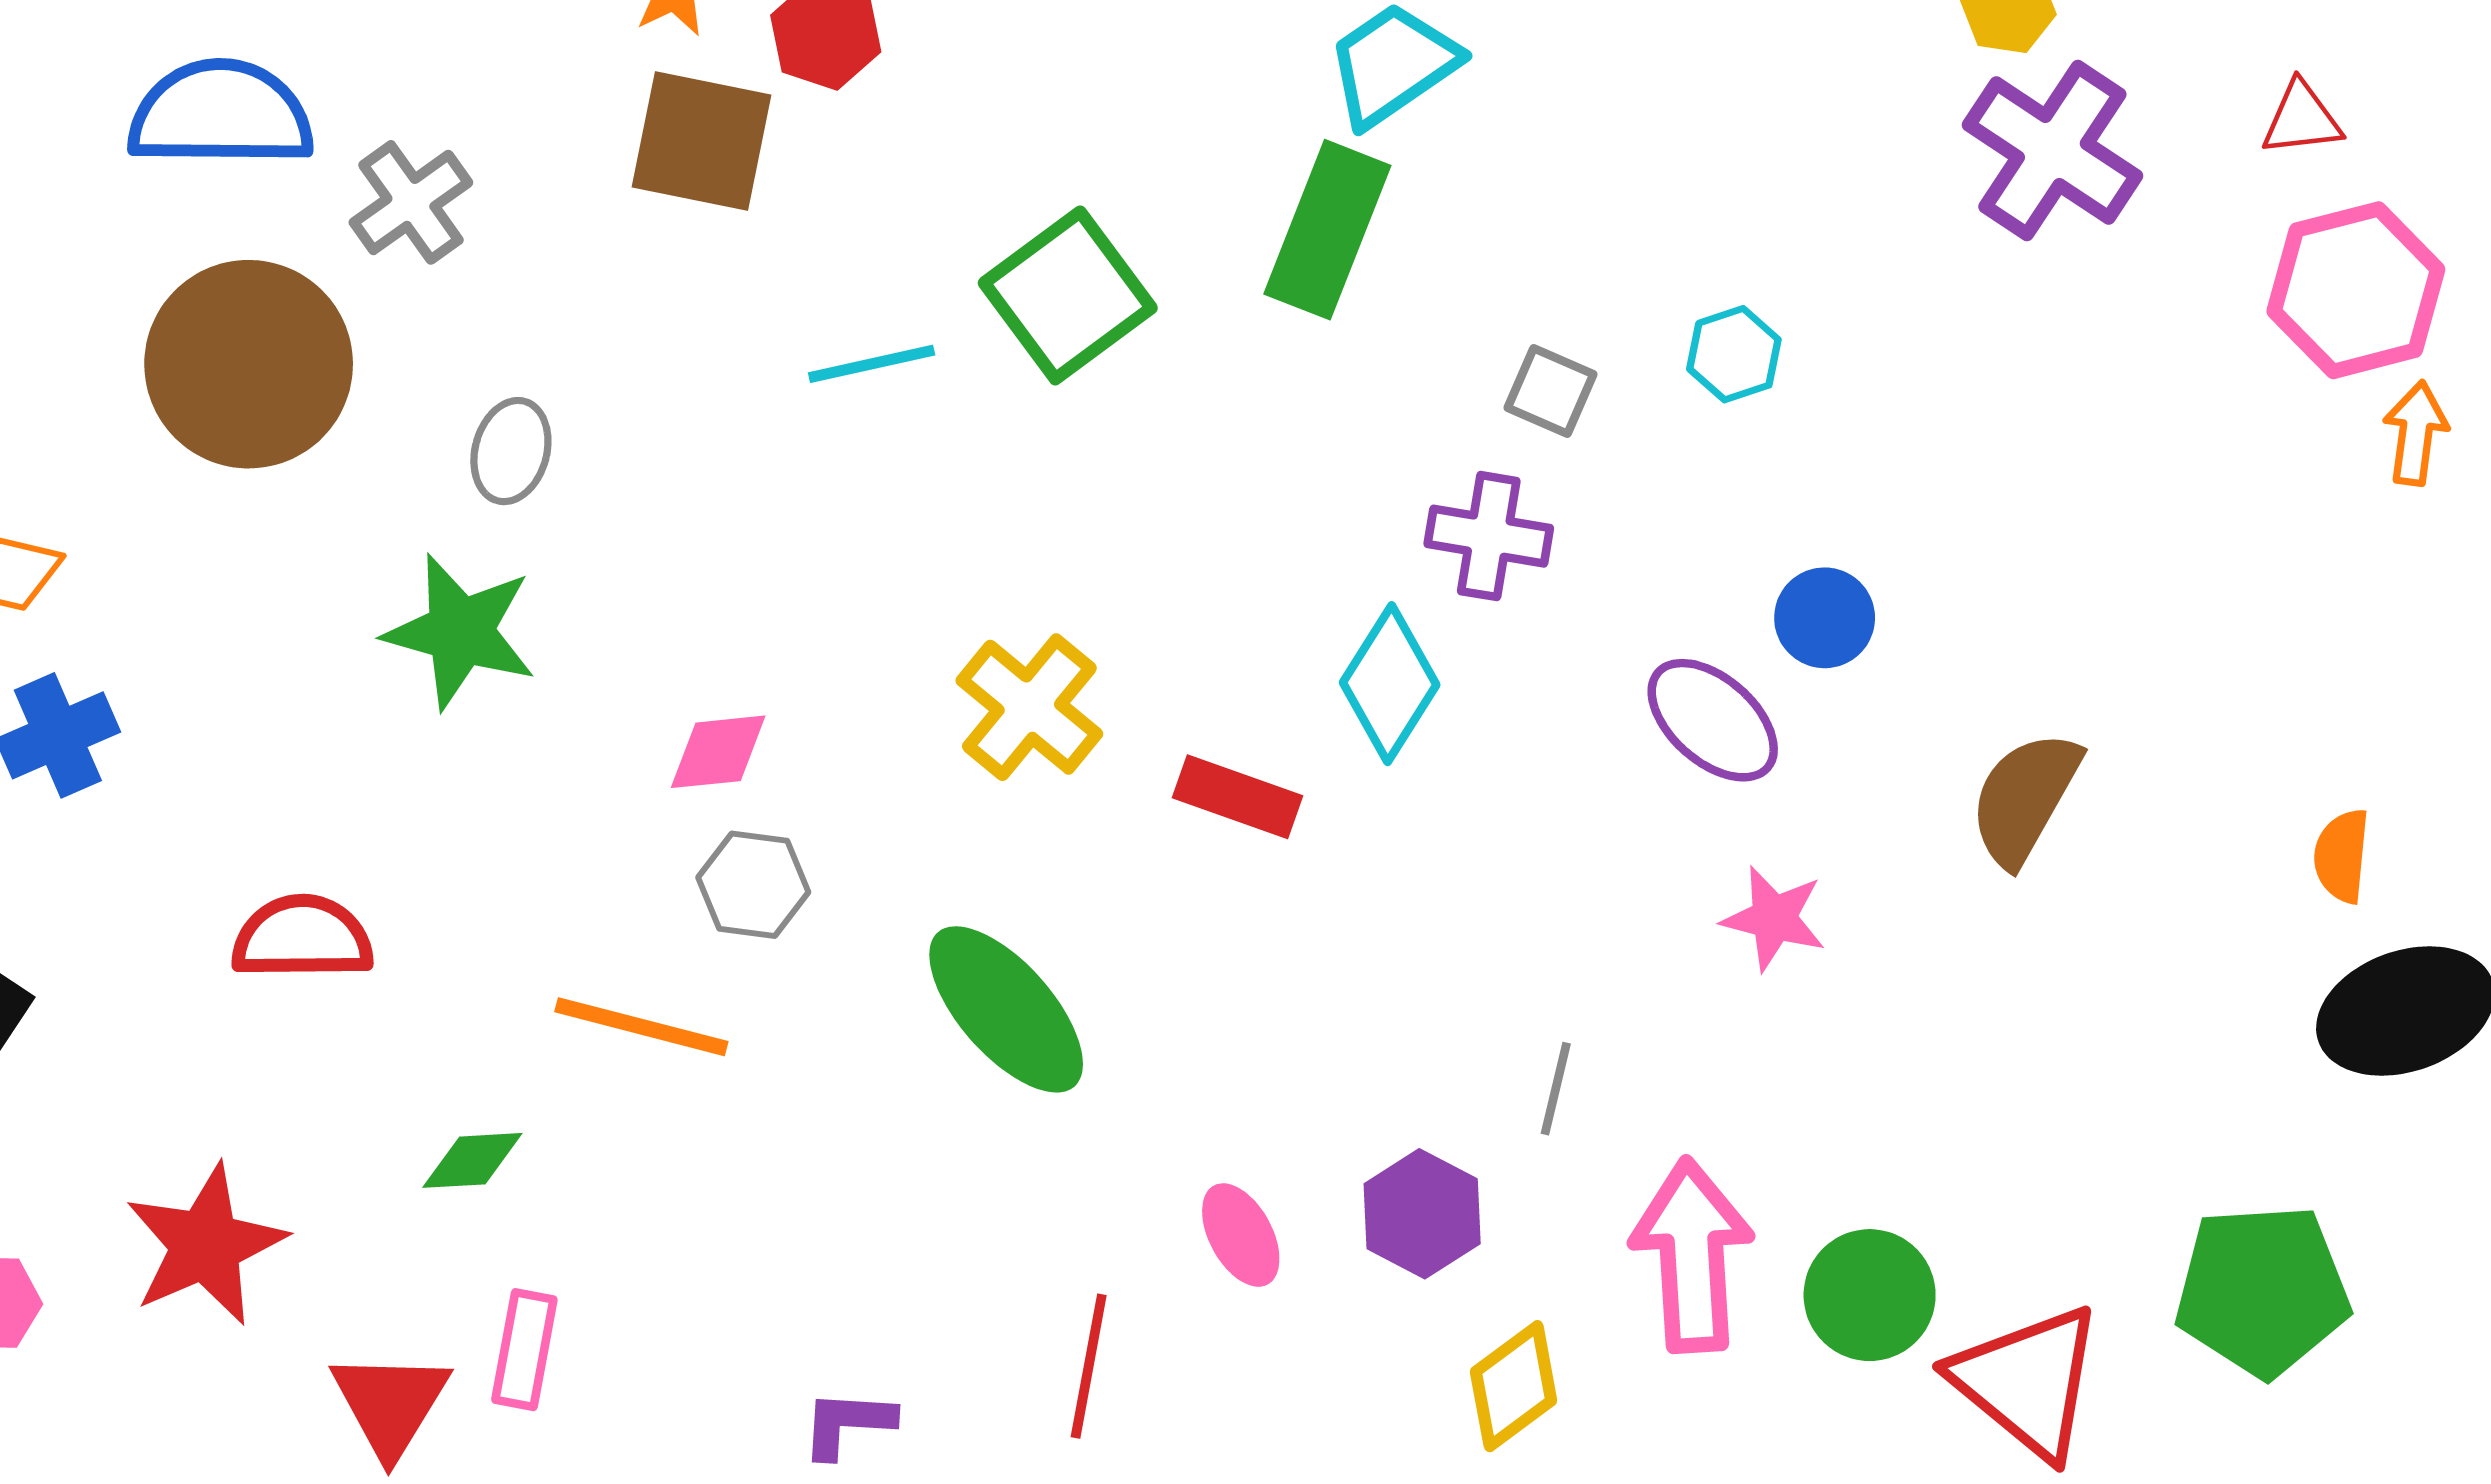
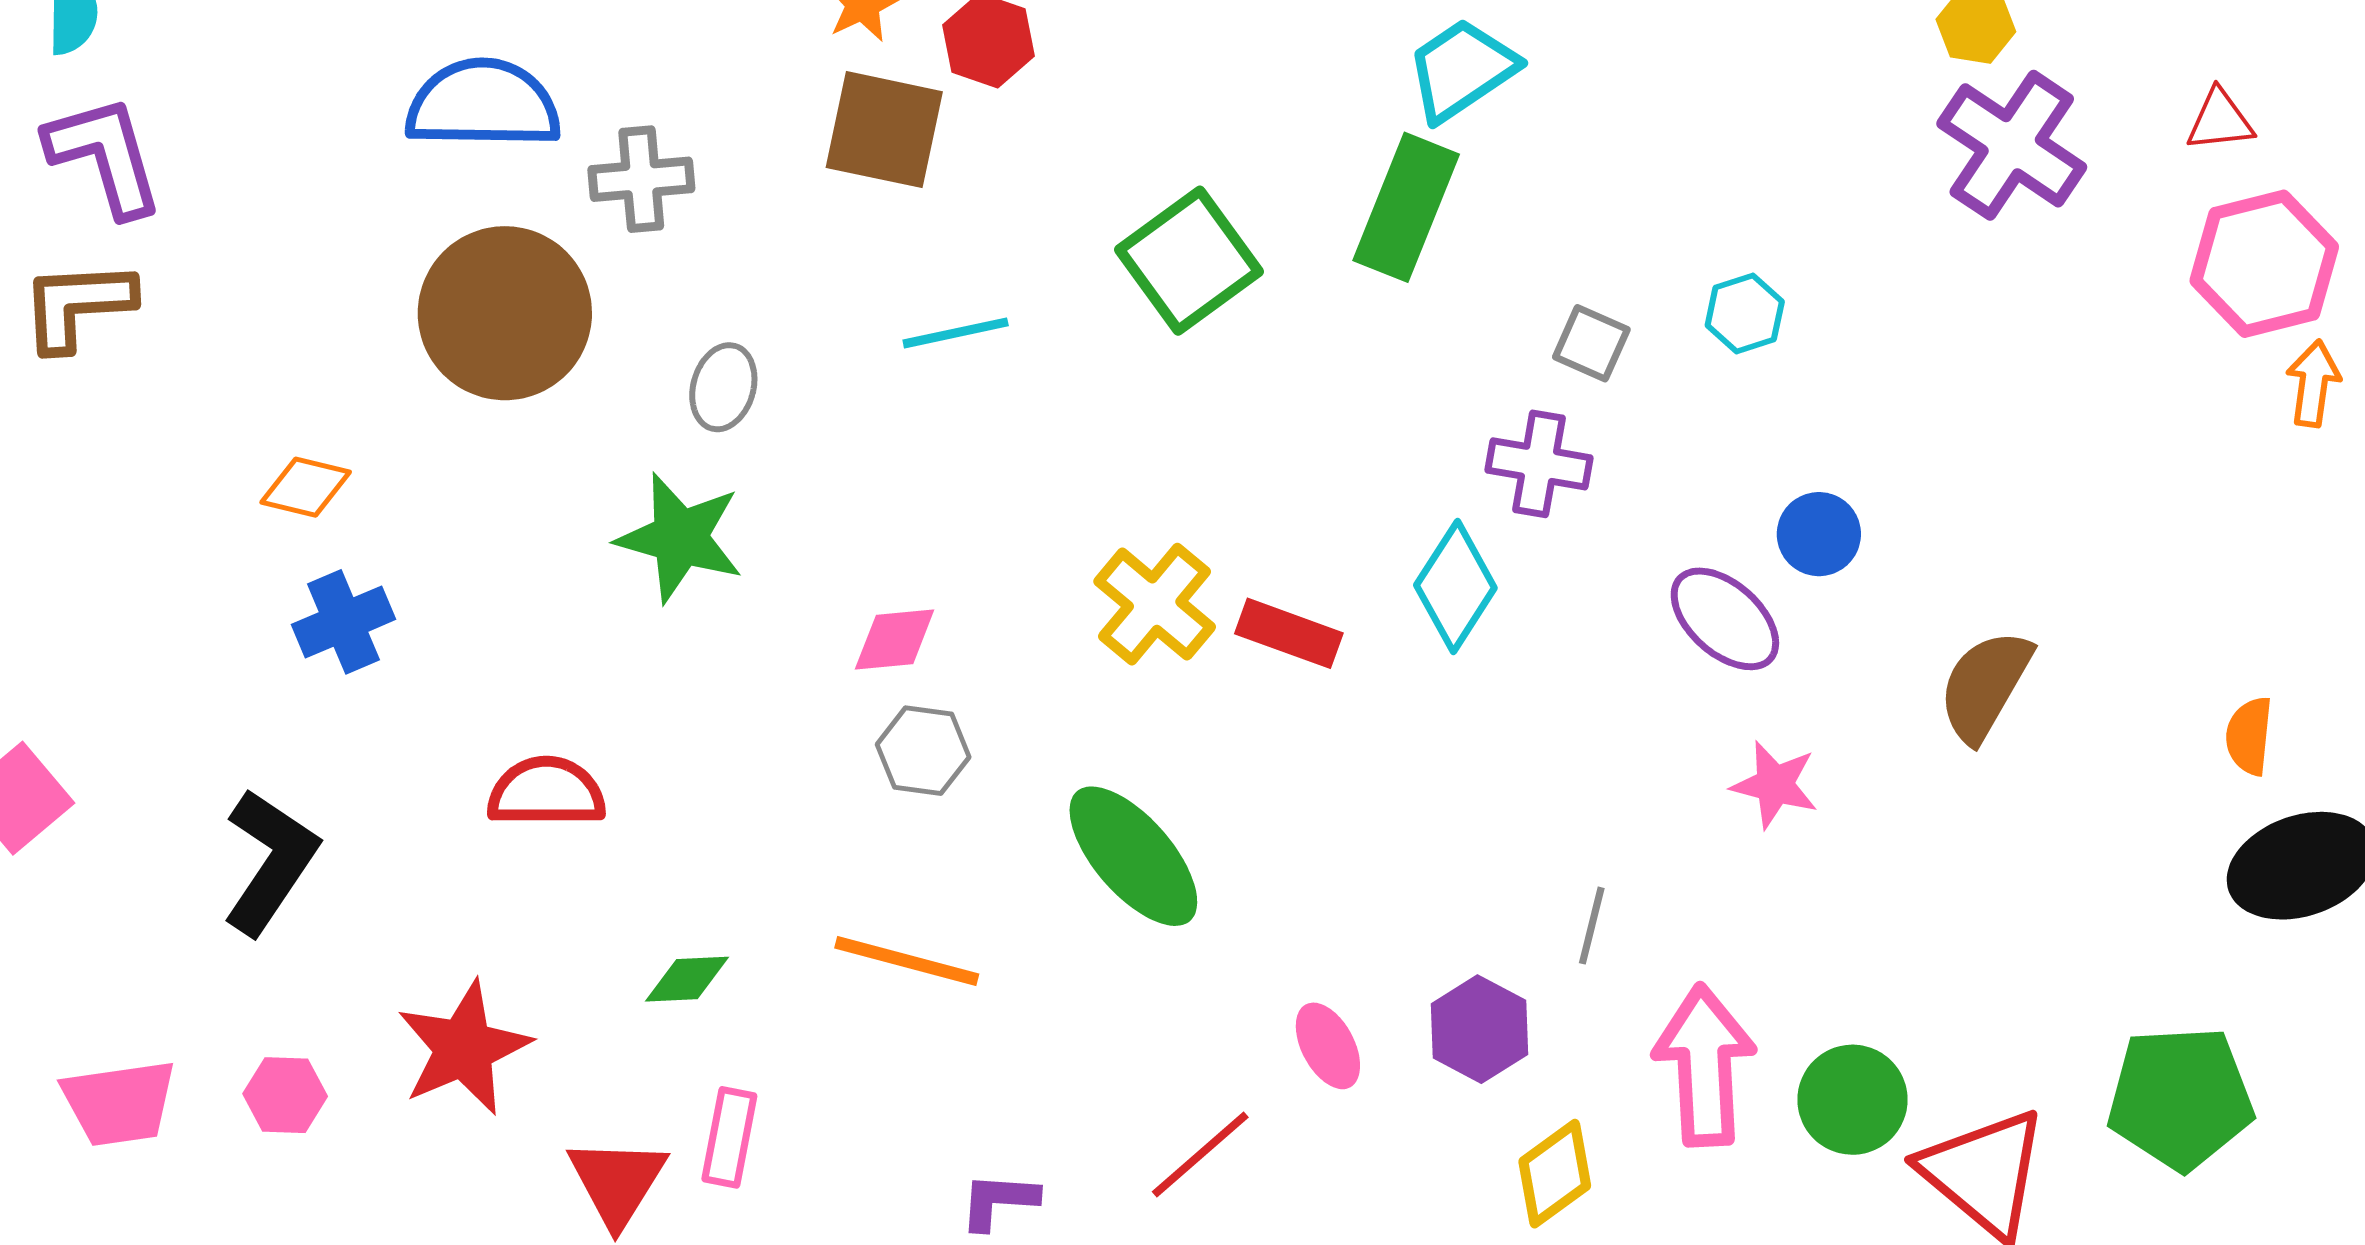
gray cross: (411, 202) -> (641, 179), turned 30
cyan line: (872, 364) -> (956, 333), moved
red rectangle: (1238, 797) -> (1289, 633), moved
orange line: (641, 1027) -> (907, 961), moved
red line: (1089, 1366) -> (1200, 1154), turned 38

